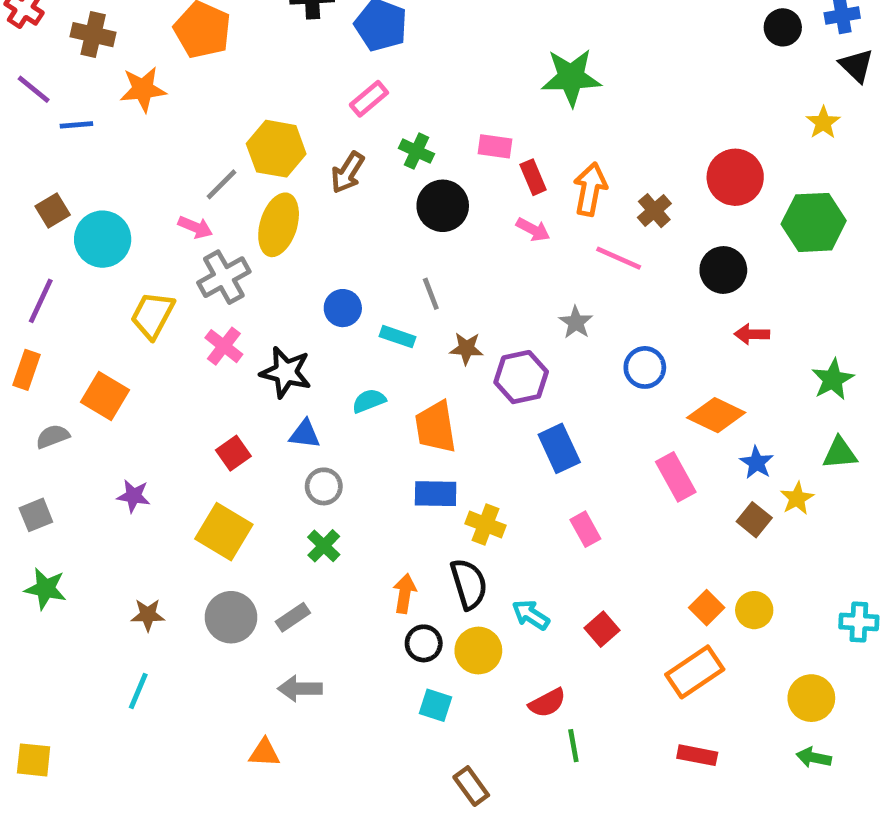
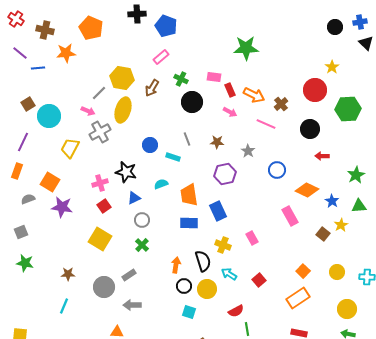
yellow star: (823, 123) -> (332, 67), moved
orange arrow: (590, 189) -> (254, 95), turned 105
pink cross: (224, 346) -> (100, 183), moved, turned 35
brown star: (466, 348) -> (217, 142), moved
blue triangle: (305, 434) -> (134, 198), turned -32
blue rectangle: (559, 448) -> (218, 211), moved
blue star: (757, 463) -> (332, 201), moved
purple star: (133, 496) -> (62, 207), moved, size x1.5
yellow cross: (485, 524) -> (223, 245), moved
yellow circle: (754, 610) -> (337, 272), moved
gray circle: (231, 617) -> (104, 287), moved

